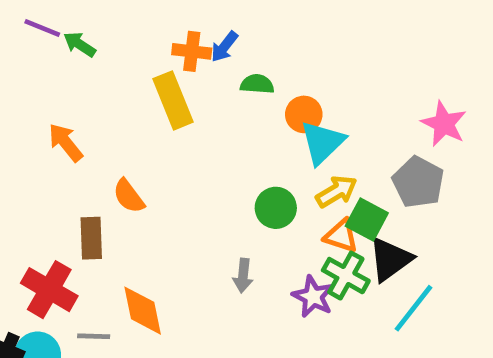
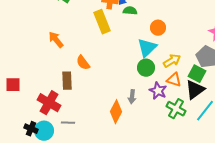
green semicircle: (257, 84) -> (130, 11), moved
cyan triangle: (322, 142) -> (147, 48), moved
green square: (367, 219) -> (197, 74), moved
green cross: (346, 276) -> (176, 109), moved
purple star: (313, 297) -> (158, 91), moved
orange diamond: (143, 311) -> (116, 112), moved, turned 40

